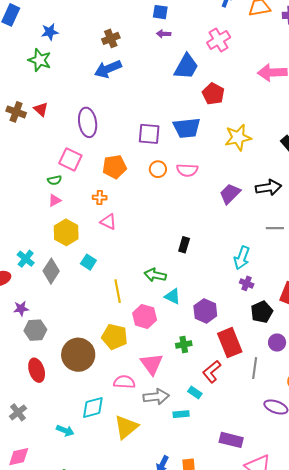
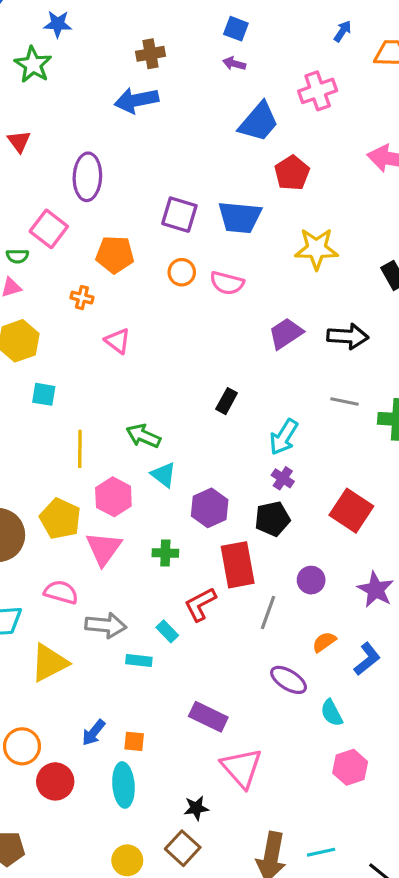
pink triangle: (108, 222) -> (118, 341), moved
black rectangle: (184, 245) -> (227, 401), moved
cyan square: (88, 262) -> (44, 394), turned -35
black pentagon: (262, 312) -> (272, 519), moved
pink triangle: (152, 364) -> (104, 549), moved

